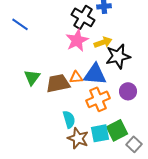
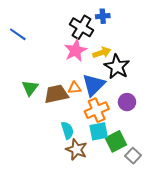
black star: (118, 56) -> (117, 67), turned -30
blue triangle: (95, 74) -> (94, 85), turned -50
cyan square: (100, 133) -> (99, 131), moved

